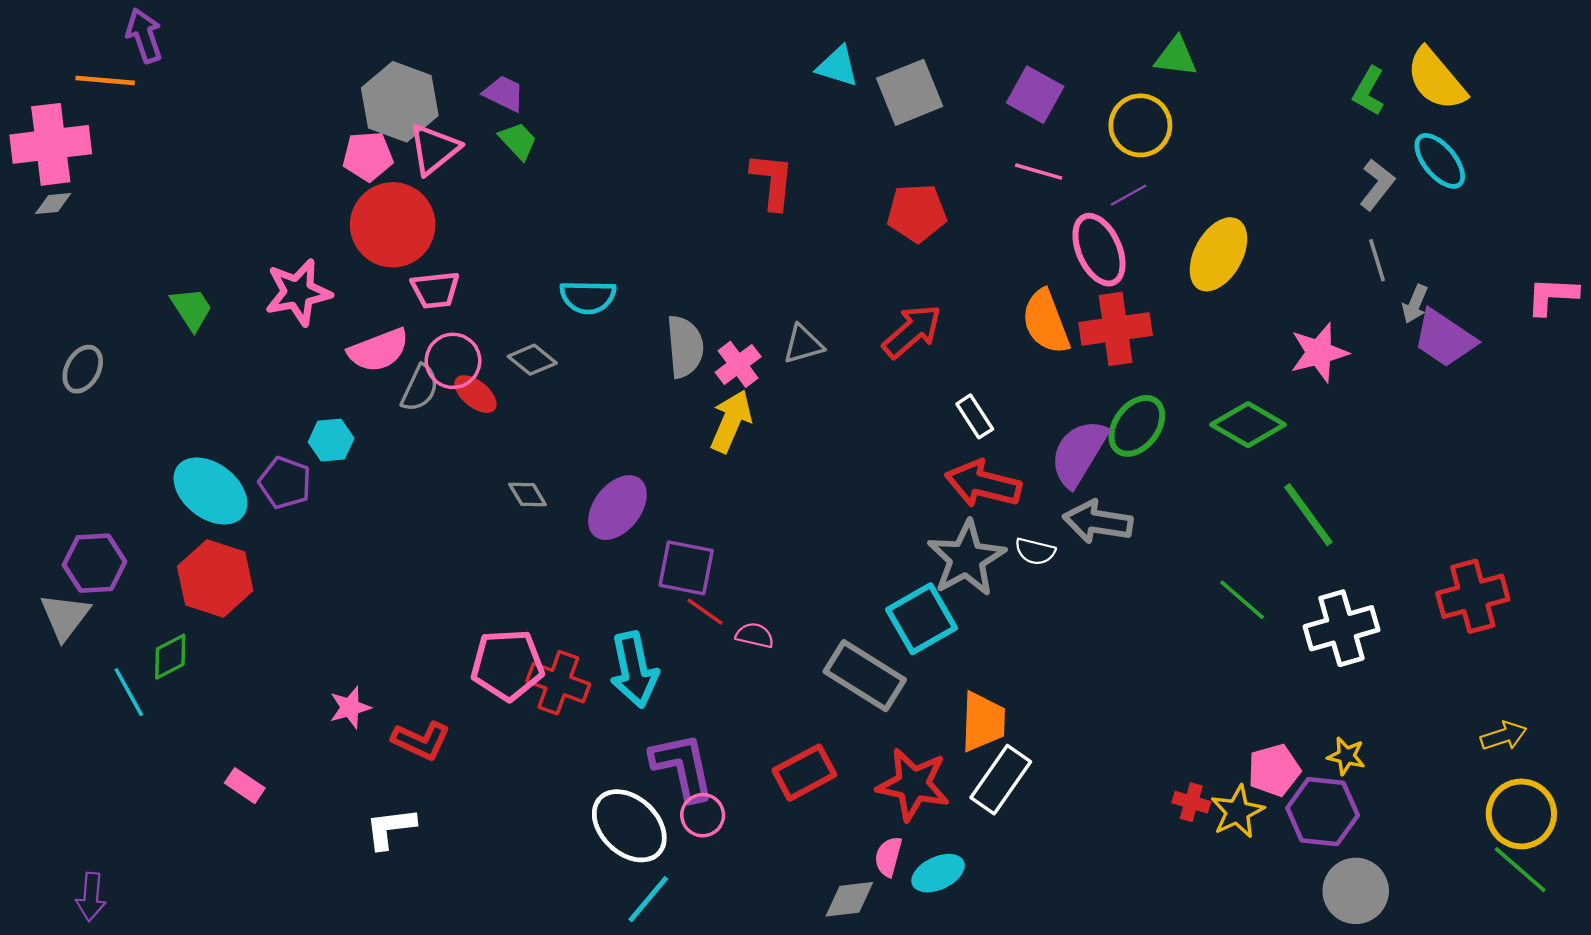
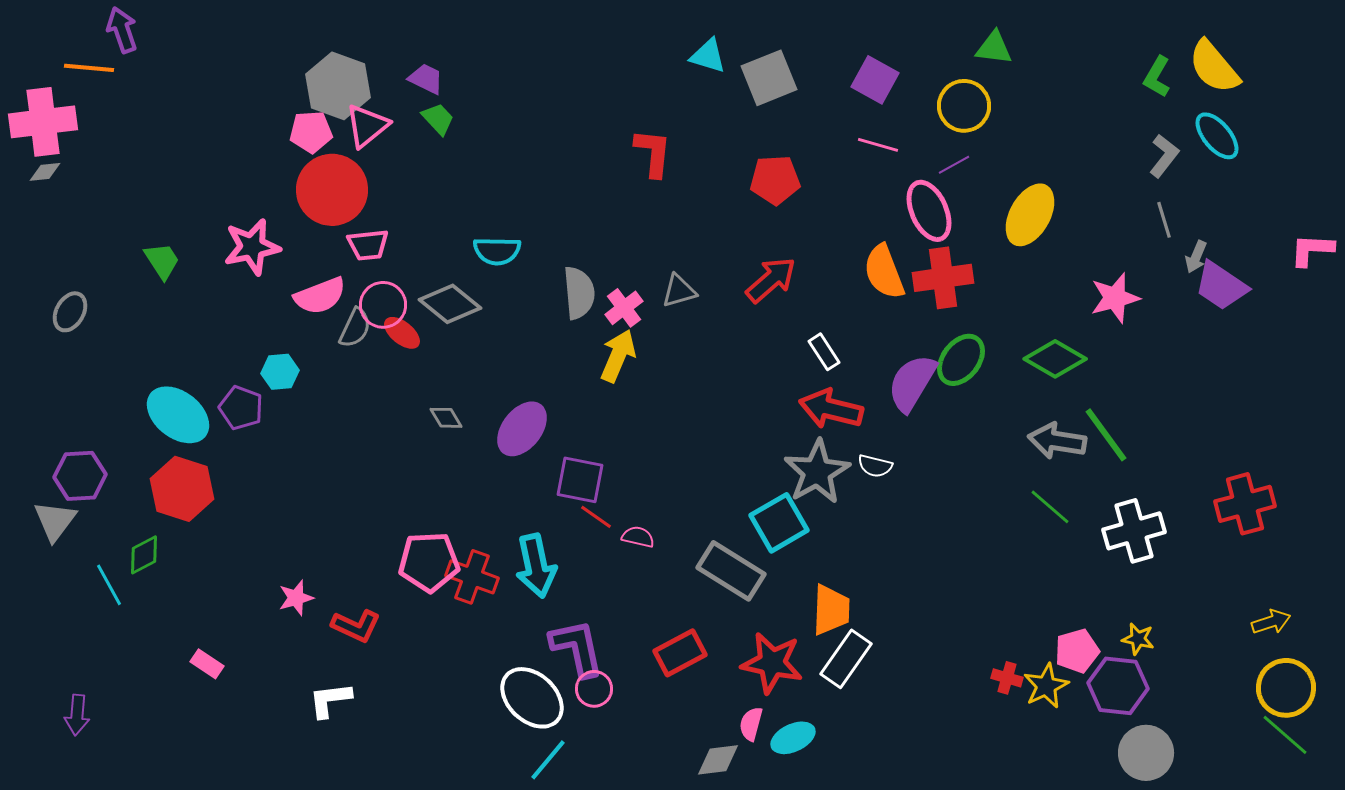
gray diamond: (532, 360) -> (450, 304), size x1.5
gray arrow: (1098, 522) -> (1057, 441), moved
purple arrow: (91, 897) -> (77, 715), moved

